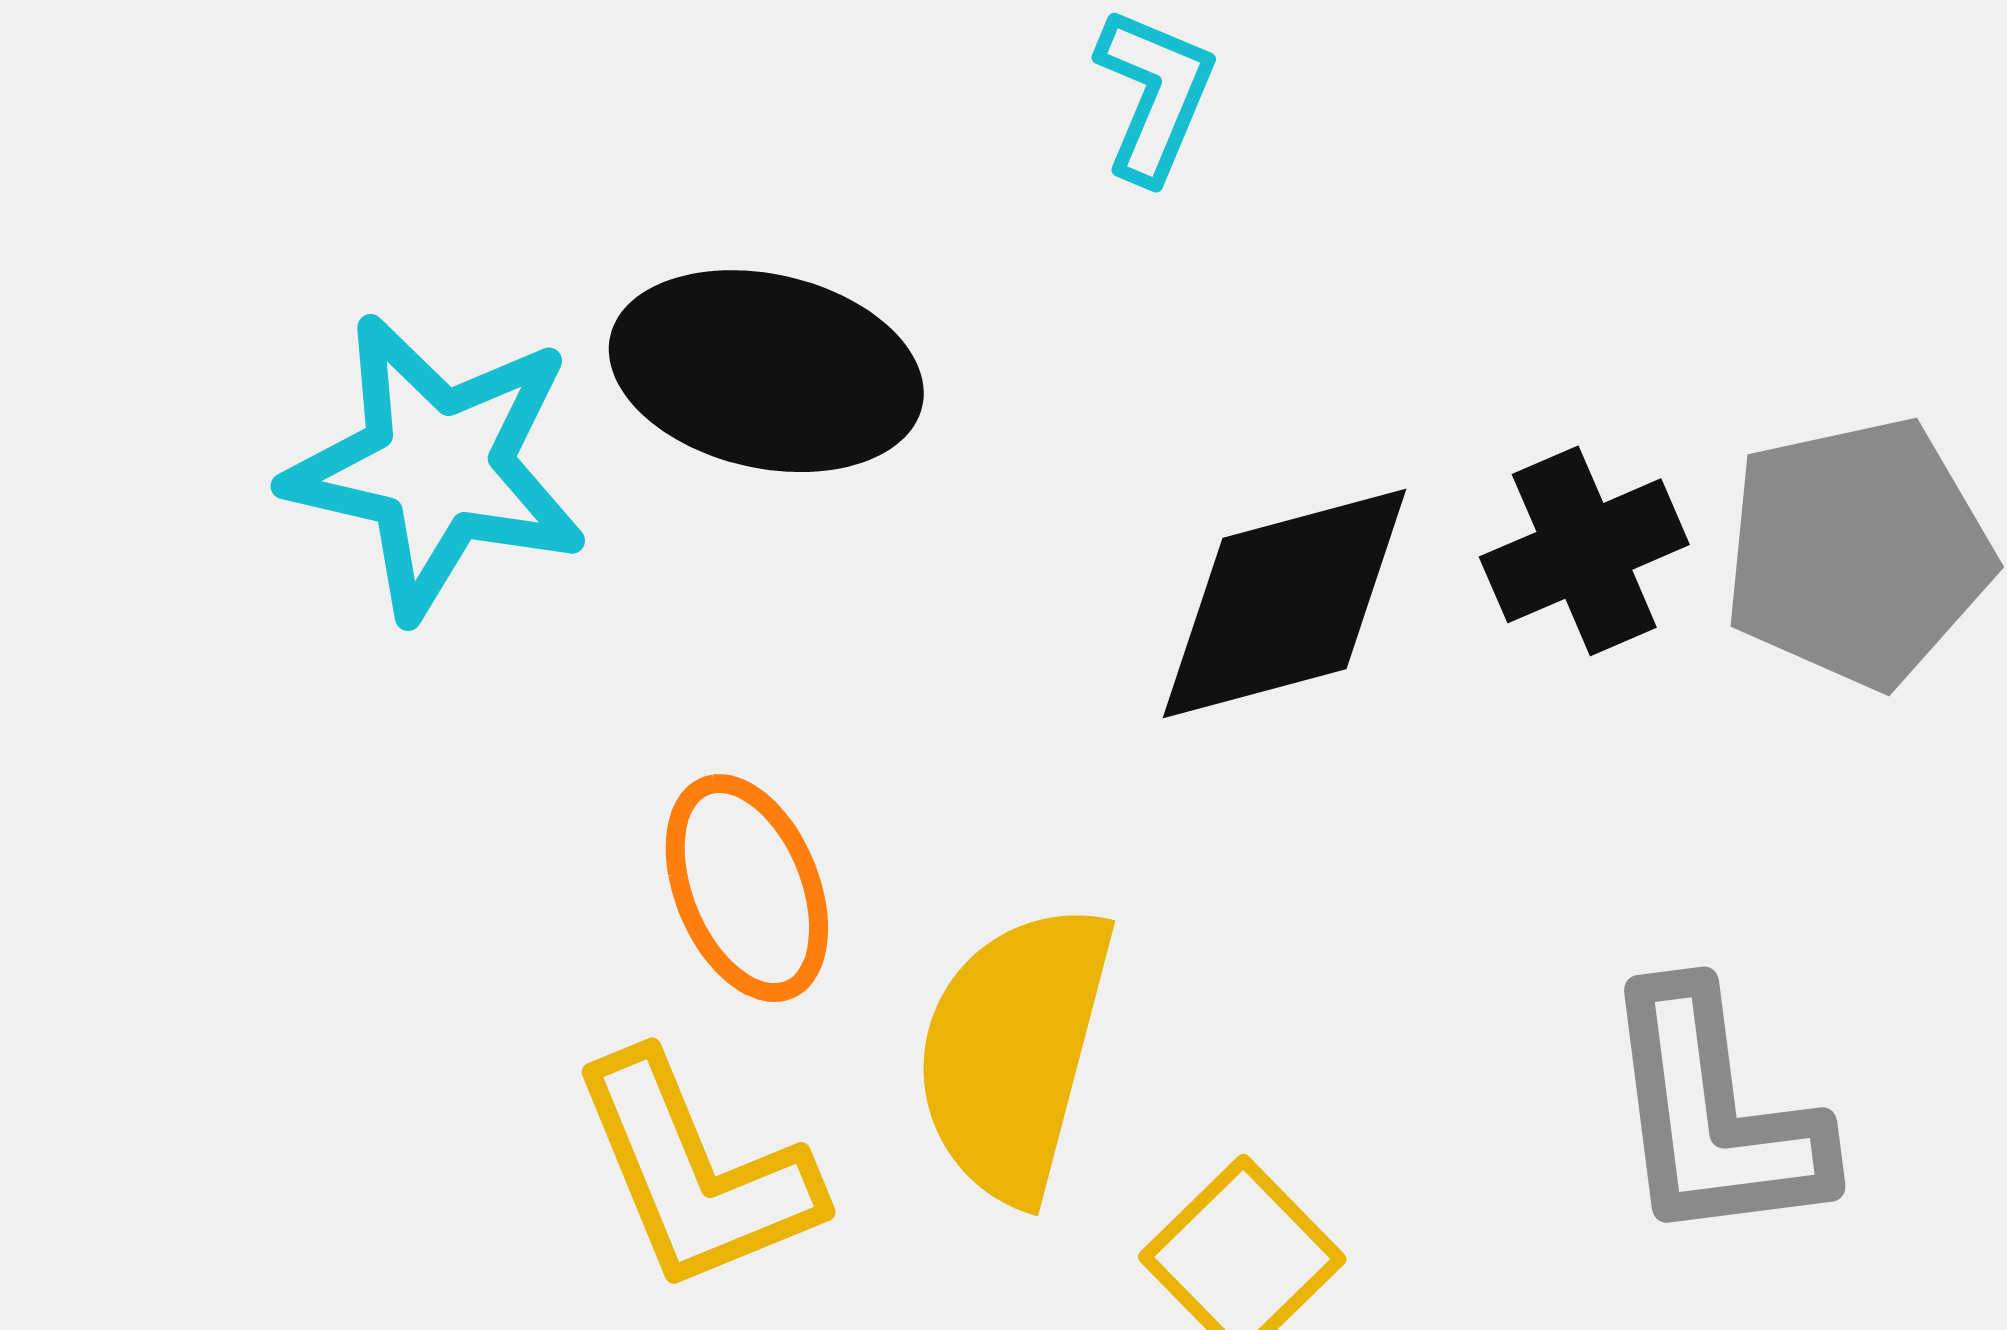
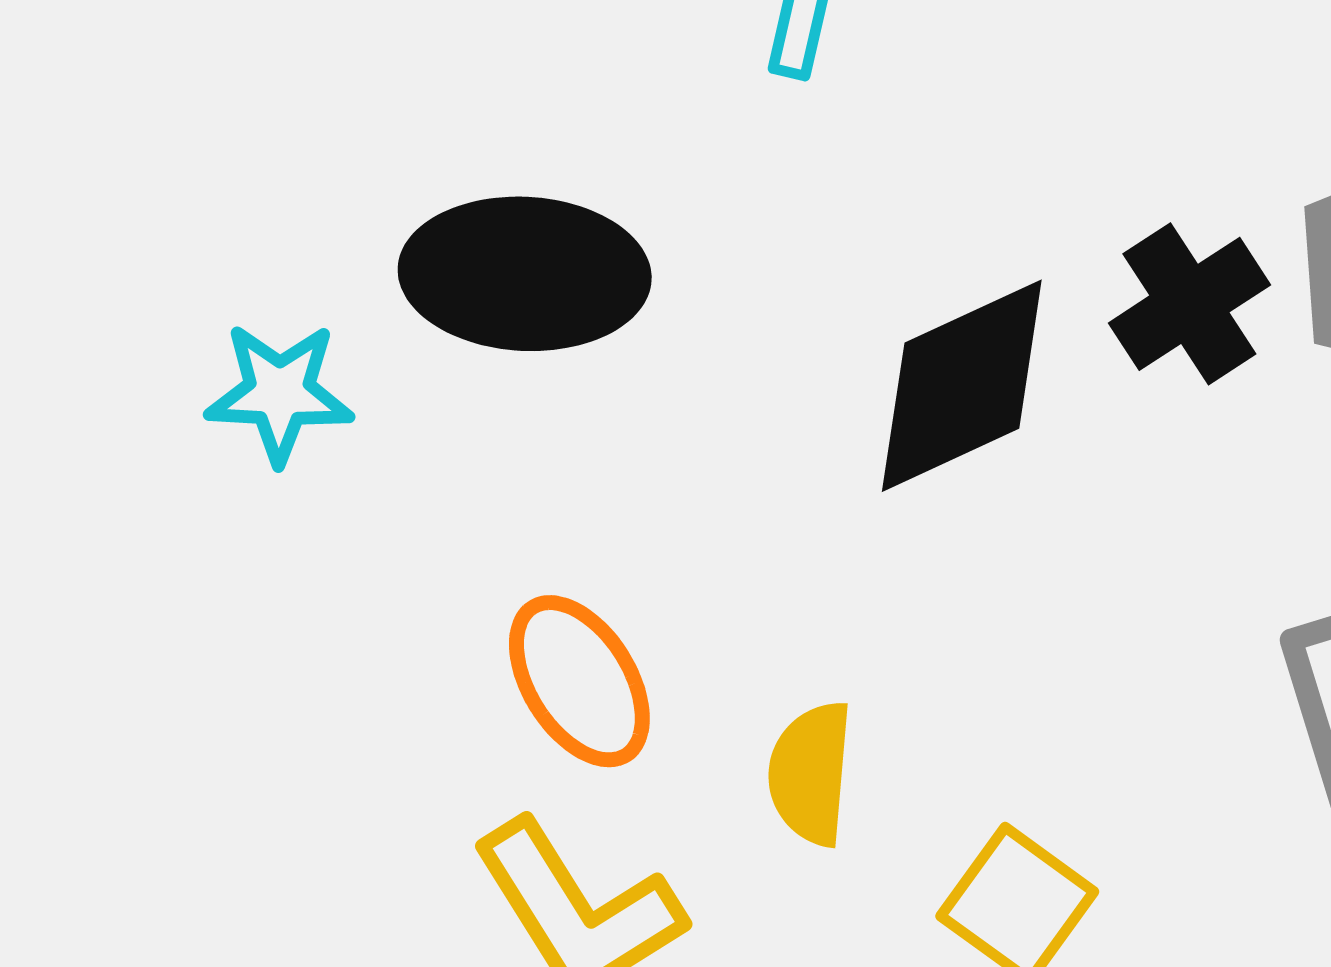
cyan star: (437, 466) -> (279, 393), size x0.6
yellow semicircle: (1014, 1052) -> (811, 773), size x0.6

